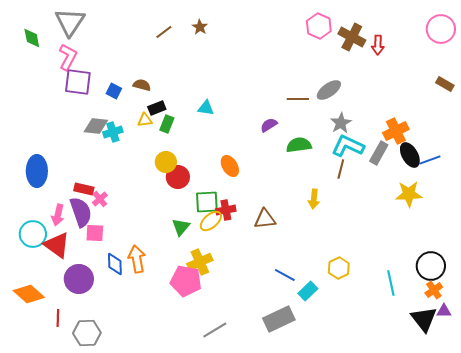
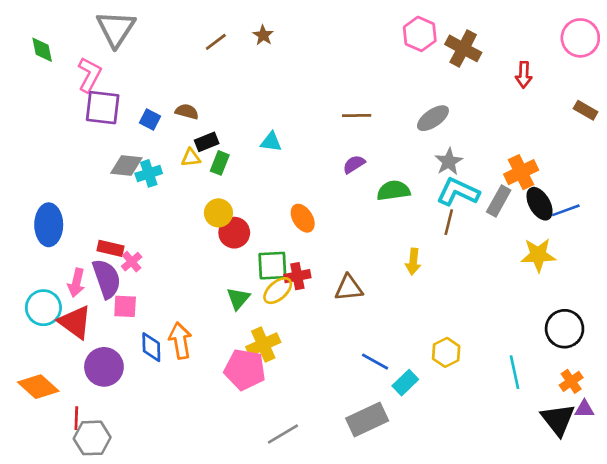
gray triangle: (70, 22) -> (116, 29), moved
red arrow: (378, 45) -> (524, 75), moved
brown line: (298, 99) -> (357, 116), moved
black circle: (431, 266) -> (565, 329), moved
gray hexagon: (87, 333) -> (92, 438), moved

